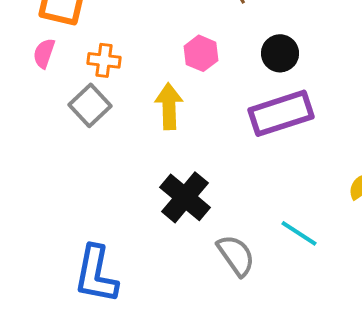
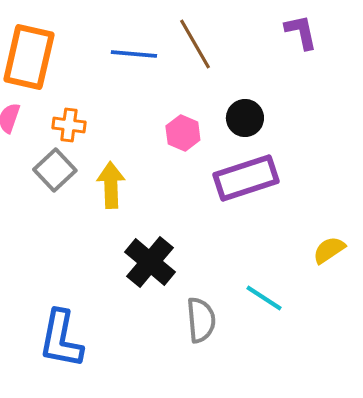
pink hexagon: (201, 53) -> (183, 133), moved
yellow arrow: (169, 106) -> (111, 185), moved
gray semicircle: (236, 255) -> (201, 320), turned 30

